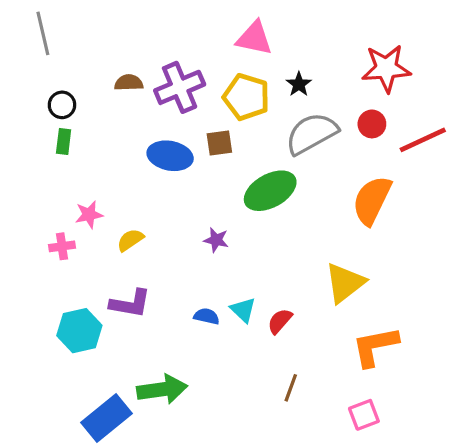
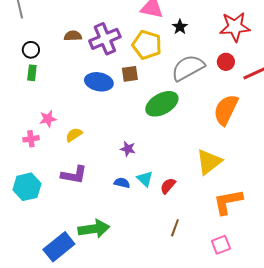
black star: (299, 84) -> (180, 27), moved
purple star: (216, 240) -> (128, 149), moved
cyan hexagon: (79, 331) -> (27, 187), moved

